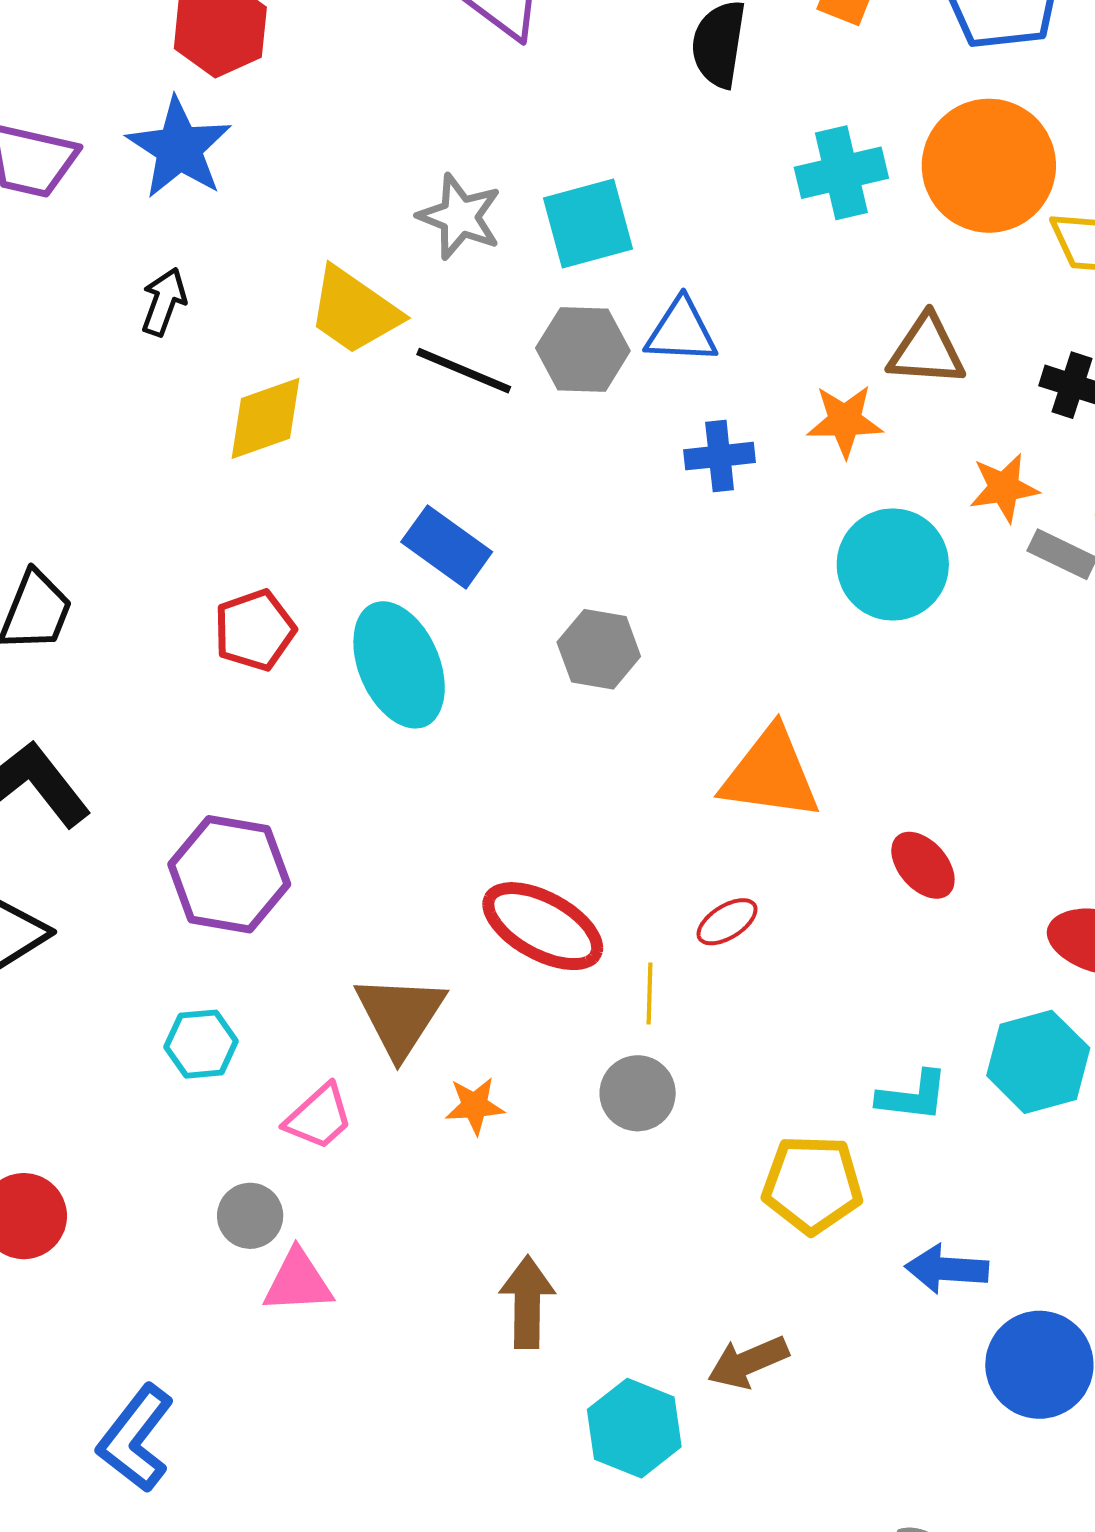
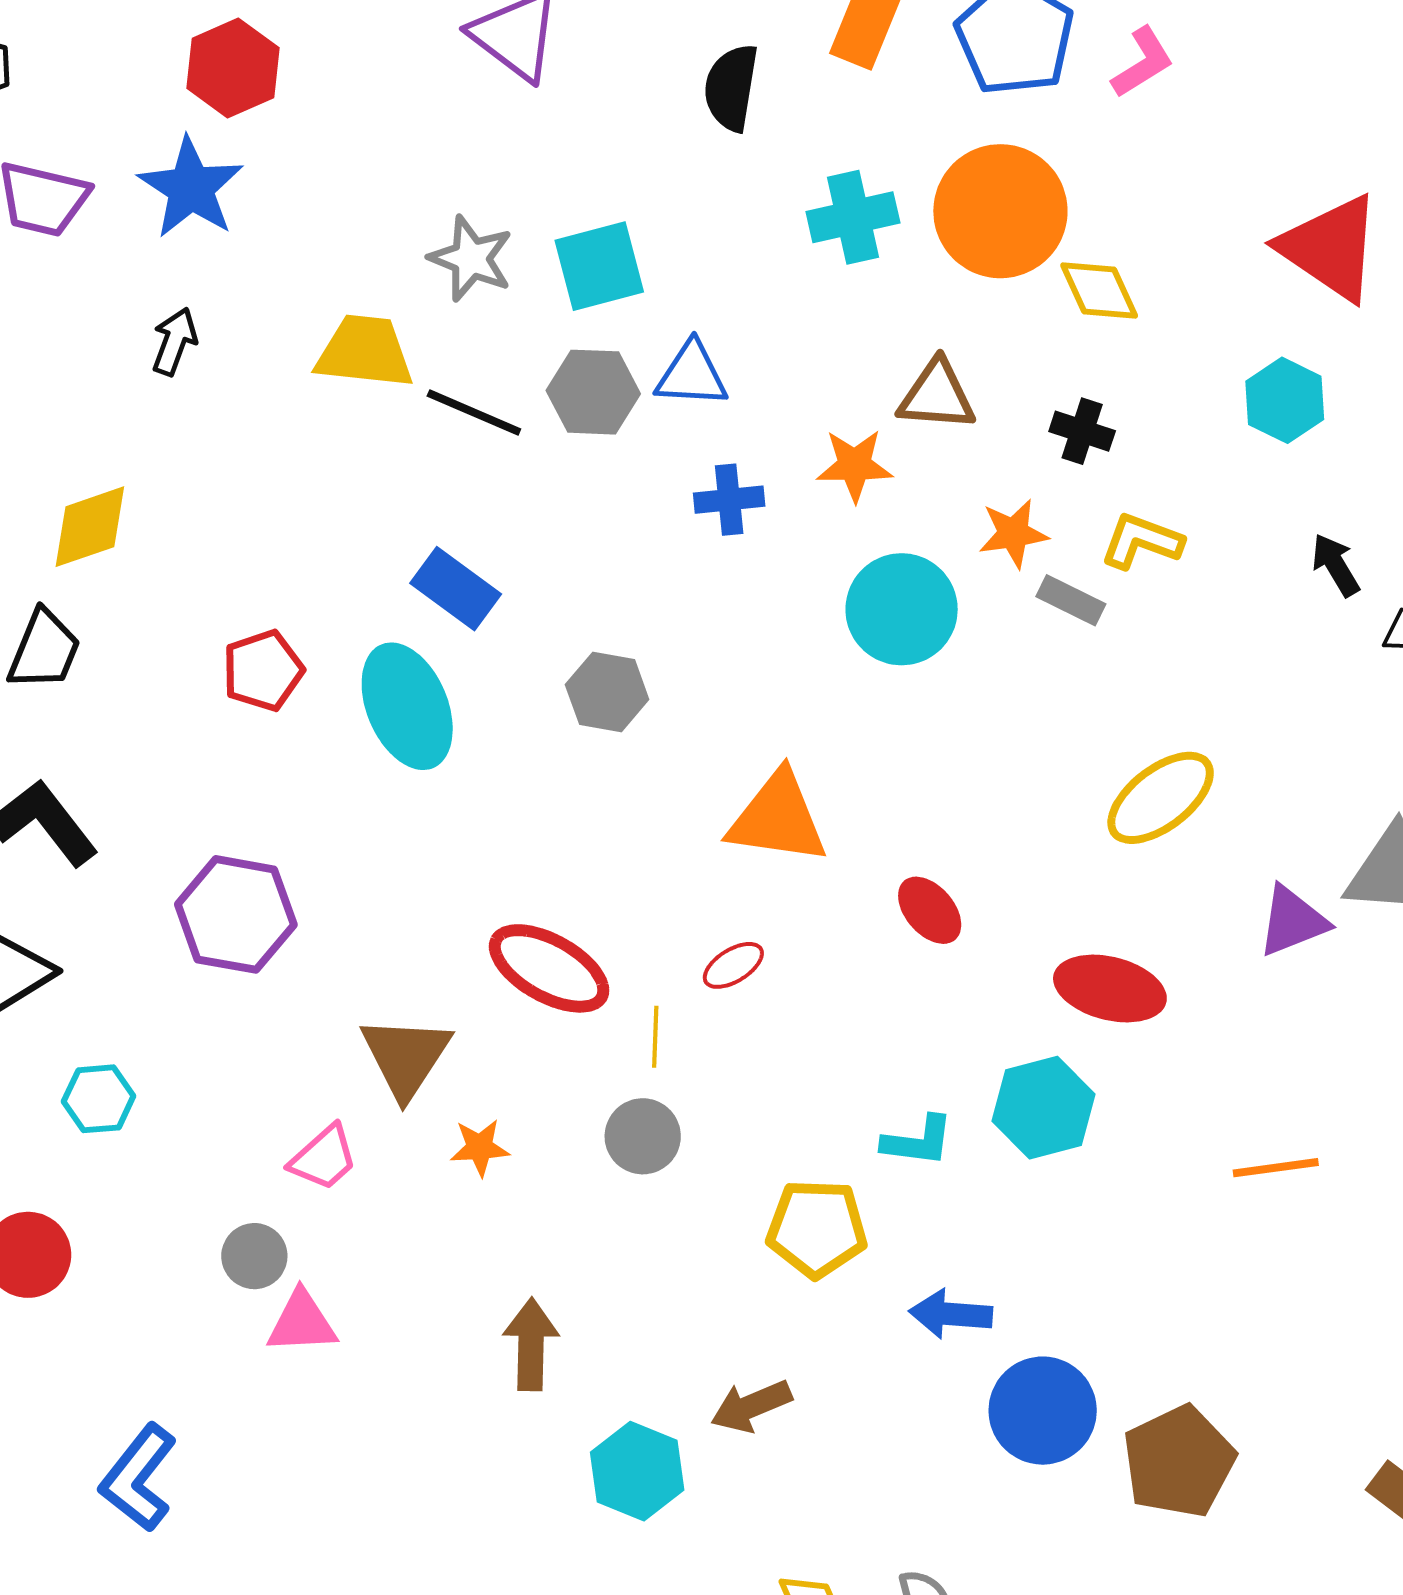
yellow trapezoid: (354, 311) -> (365, 352), turned 151
yellow diamond: (266, 418) -> (90, 527), moved
cyan hexagon: (201, 1044) -> (99, 1099), moved

